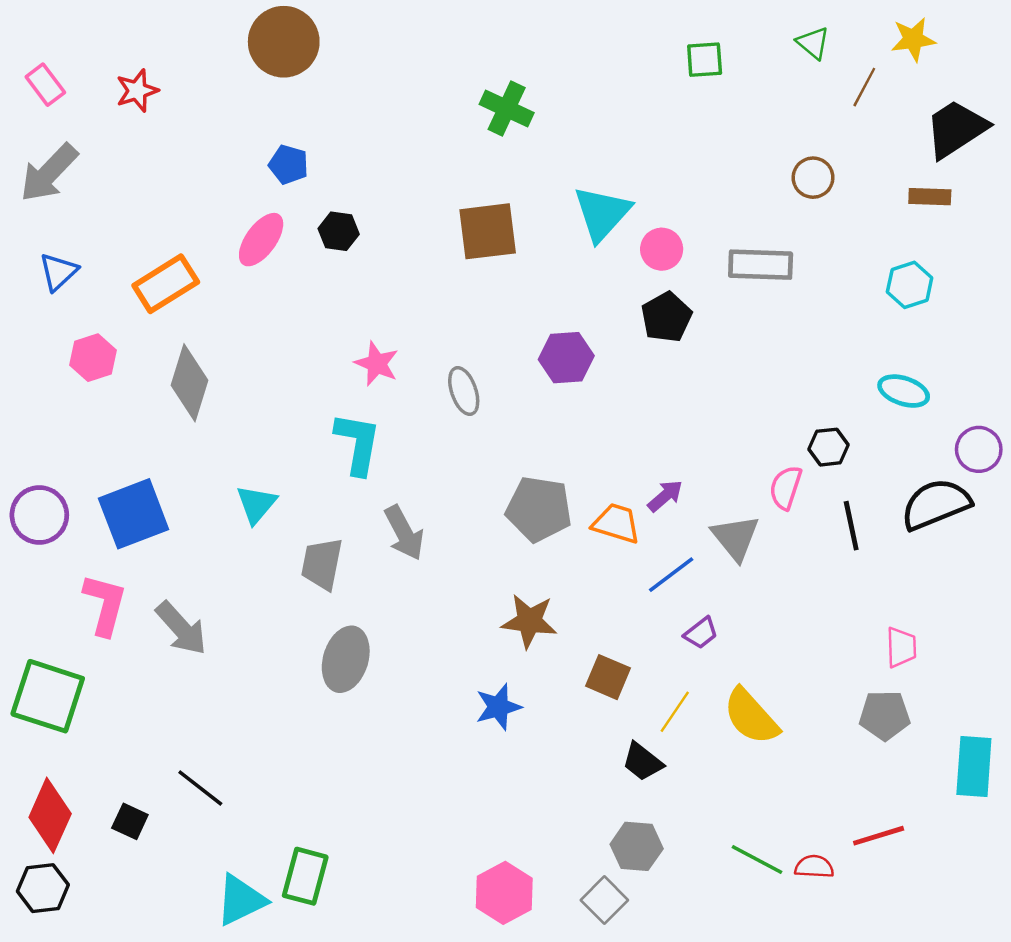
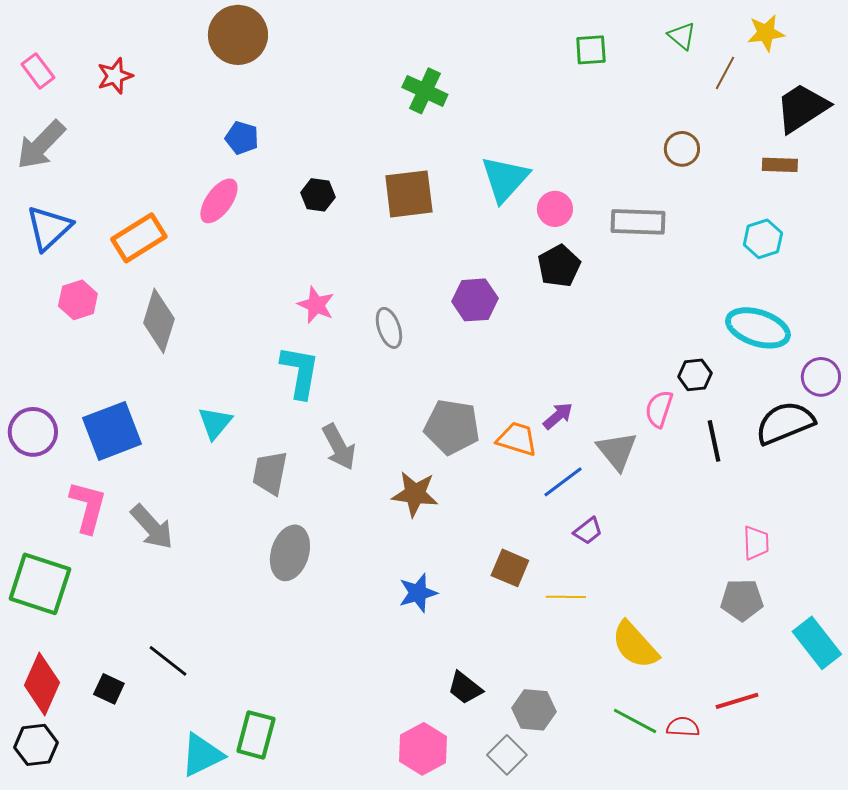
black hexagon: (339, 231) -> (318, 195), moved
blue triangle: (58, 272) -> (49, 228), size x1.4
cyan ellipse: (904, 391) -> (758, 328), size x1.5
brown star: (529, 621) -> (415, 494), moved
yellow line: (675, 712) -> (566, 597), turned 57
yellow semicircle: (751, 716) -> (635, 645), moved
black trapezoid: (643, 762) -> (465, 688), moved
cyan rectangle: (974, 767) -> (817, 643), turned -42

